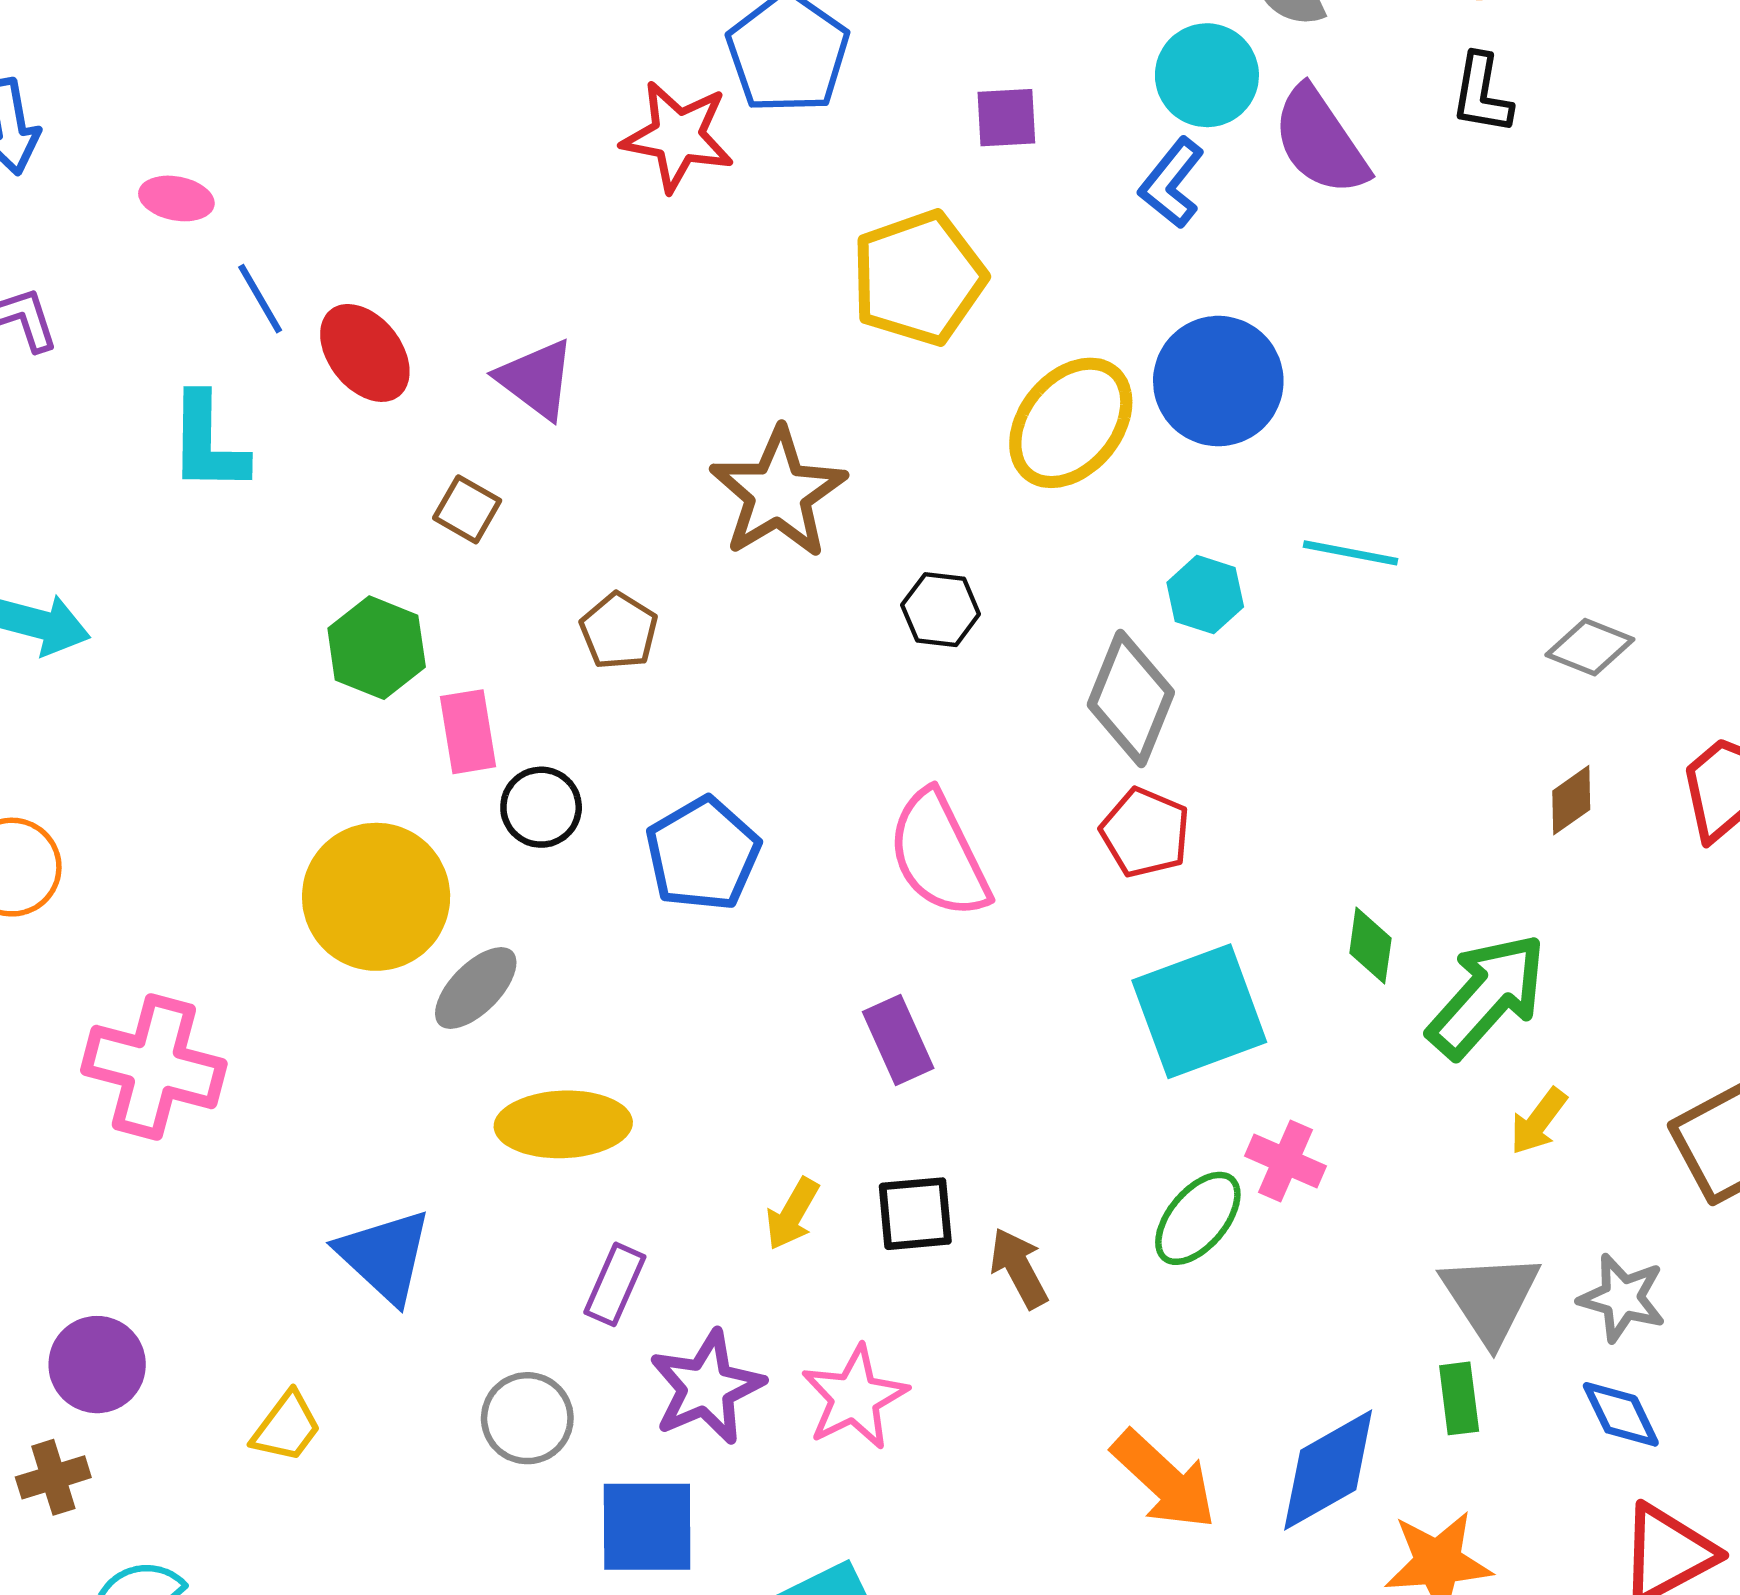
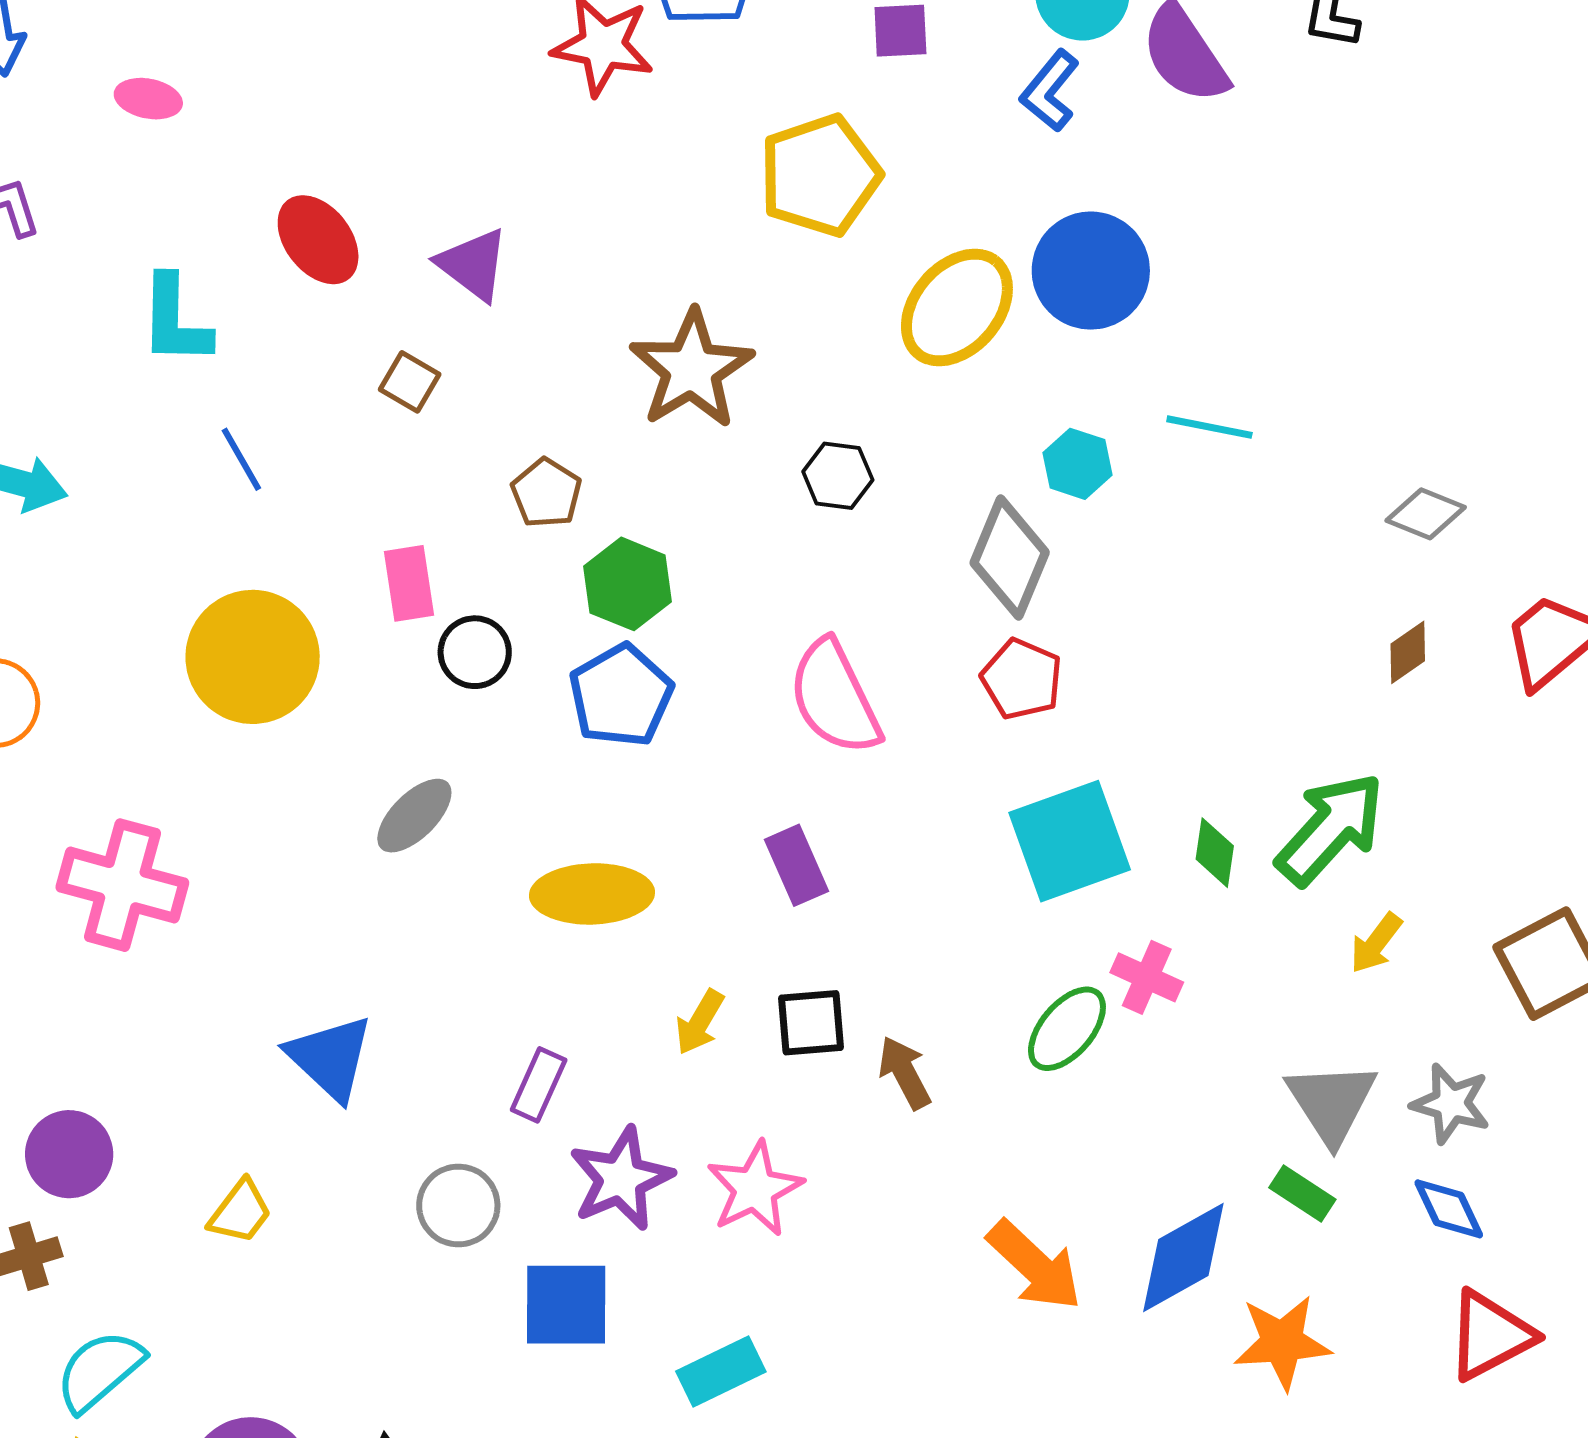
blue line: (260, 299) -> (241, 459), moved
green hexagon: (377, 648) -> (628, 584), moved
yellow circle: (376, 897) -> (253, 657), moved
green diamond: (1370, 946) -> (1215, 853), moved
yellow ellipse: (563, 1124) -> (592, 894), moved
green rectangle: (1459, 1398) -> (1302, 1194), turned -50

